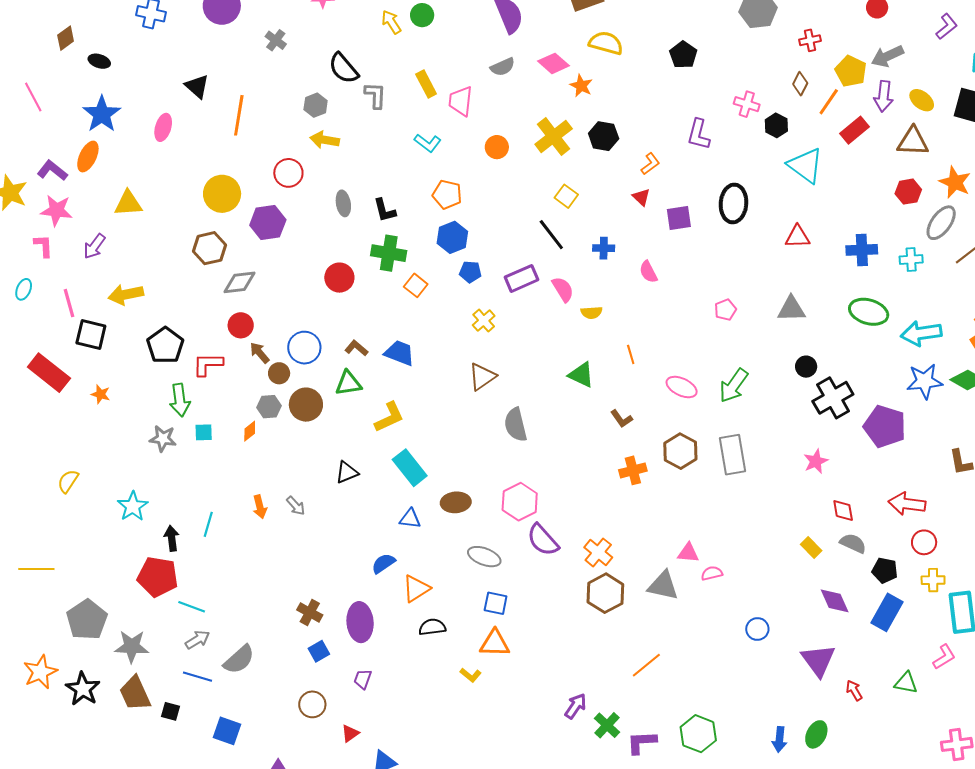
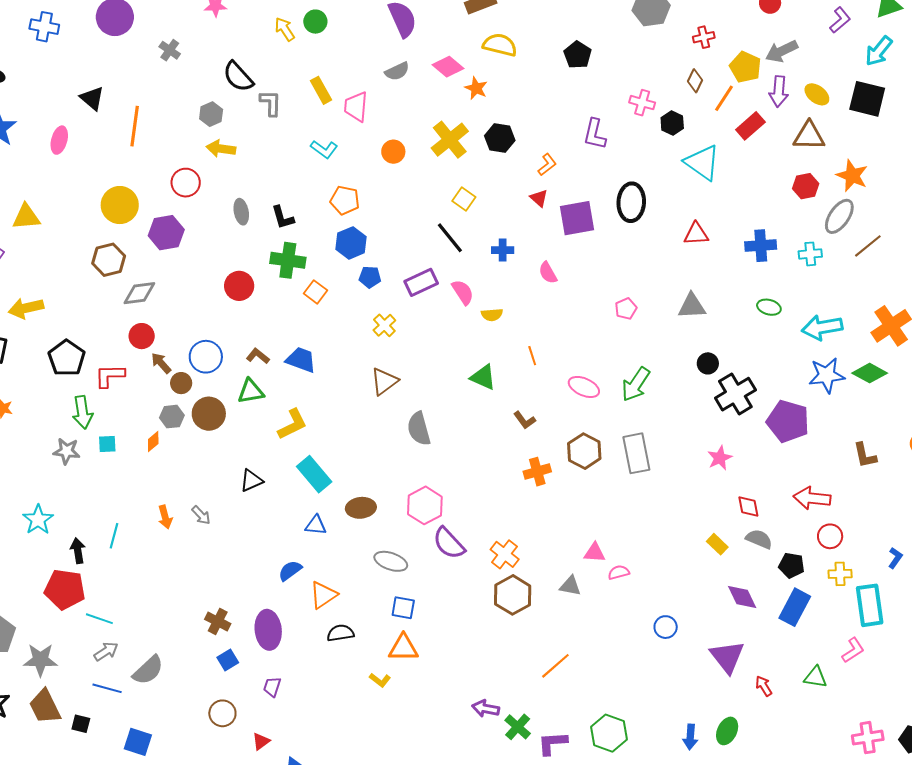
purple square: (679, 218) -> (577, 218), size x1.4
green ellipse: (869, 312) -> (769, 307), size x0.6
gray triangle: (663, 586) -> (570, 586), size x0.7
purple arrow: (575, 706) -> (486, 709), turned -112

